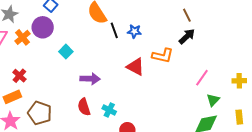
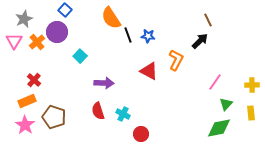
brown line: (187, 15) -> (208, 20), moved
orange L-shape: (163, 56) -> (176, 60), turned -75
yellow rectangle: (239, 117) -> (251, 113), moved

